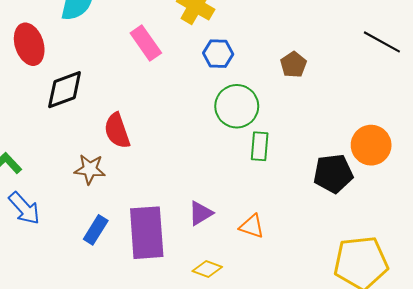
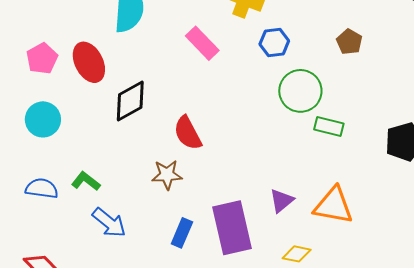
green rectangle: (260, 146) -> (329, 126), turned -72
orange triangle: (252, 226) -> (333, 206), size x1.6

